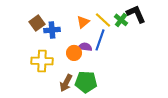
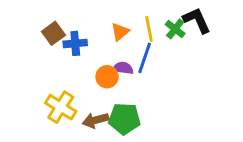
yellow line: (103, 20) -> (149, 29), turned 36
yellow cross: (42, 61) -> (61, 107), moved, turned 30
brown arrow: (66, 83) -> (95, 120), turned 48

